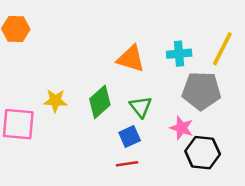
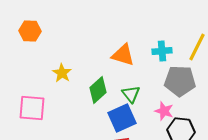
yellow star: (55, 101) -> (62, 73), moved, turned 30
blue square: (130, 137) -> (122, 118), size x1.6

